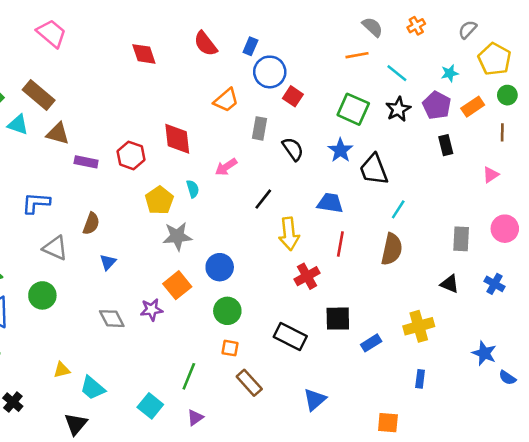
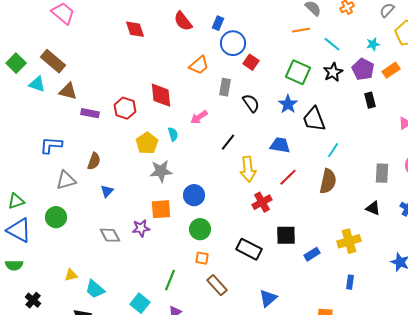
red line: (340, 244) -> (288, 177), turned 36
gray triangle: (55, 248) -> (66, 180), turned -40
orange square: (177, 285) -> (161, 209), turned 35

